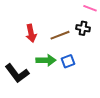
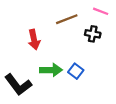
brown line: (60, 35) -> (67, 19), moved
blue square: (68, 61) -> (76, 71), turned -32

